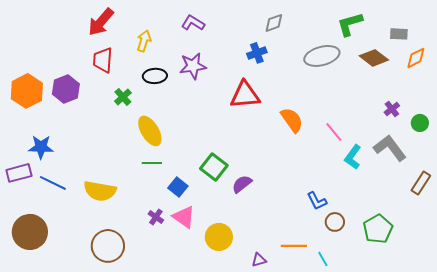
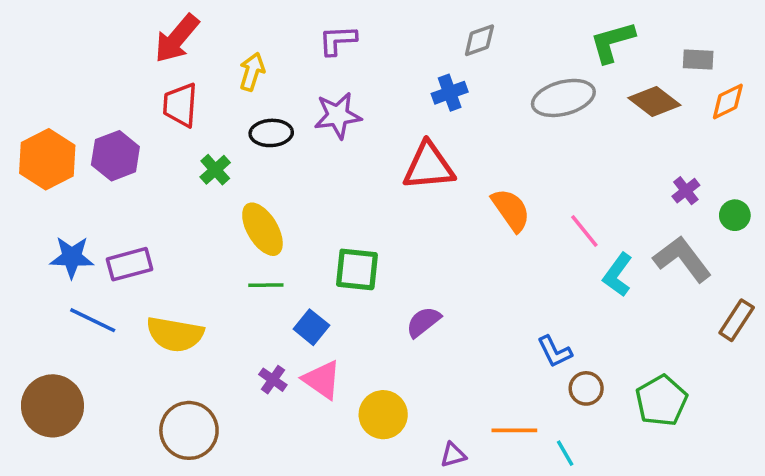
purple L-shape: (193, 23) -> (338, 40), turned -35
green square: (214, 167) -> (357, 269), moved, turned -32
purple rectangle: (19, 173) -> (129, 264), moved

